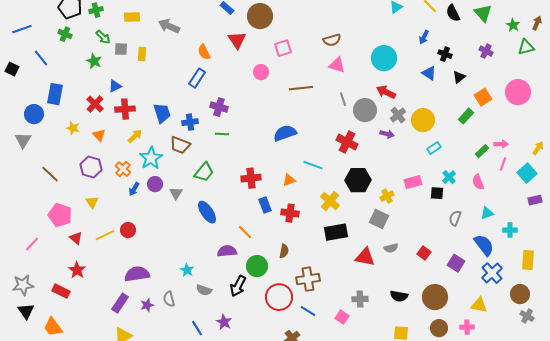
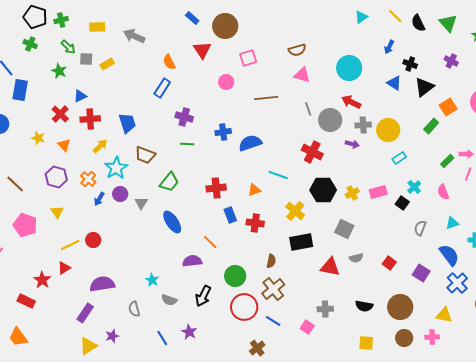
yellow rectangle: (142, 54) -> (107, 64), turned 56
black triangle: (459, 77) -> (424, 87), size x1.5
blue rectangle: (55, 94) -> (20, 90), moved
gray cross: (398, 115) -> (363, 125), turned 35
blue cross: (190, 122) -> (223, 132), moved
black square: (437, 193) -> (402, 203), turned 32
yellow cross: (387, 196) -> (352, 193), moved
red triangle: (76, 238) -> (64, 268), moved, turned 48
brown semicircle: (284, 251) -> (271, 261), moved
green circle: (257, 266) -> (235, 276), moved
brown cross: (308, 279) -> (273, 289), turned -30
purple star: (147, 305) -> (112, 336), moved

